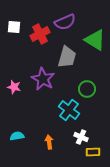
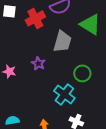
purple star: (43, 79) -> (38, 63), size x0.6

